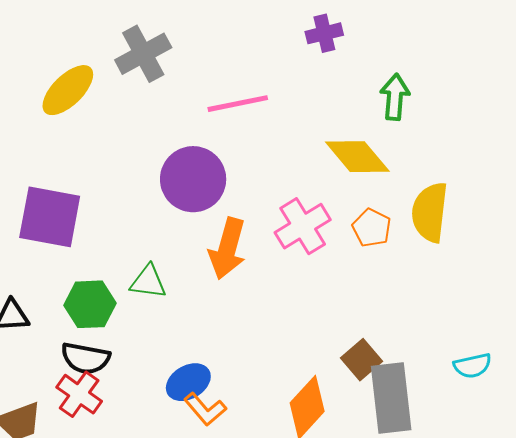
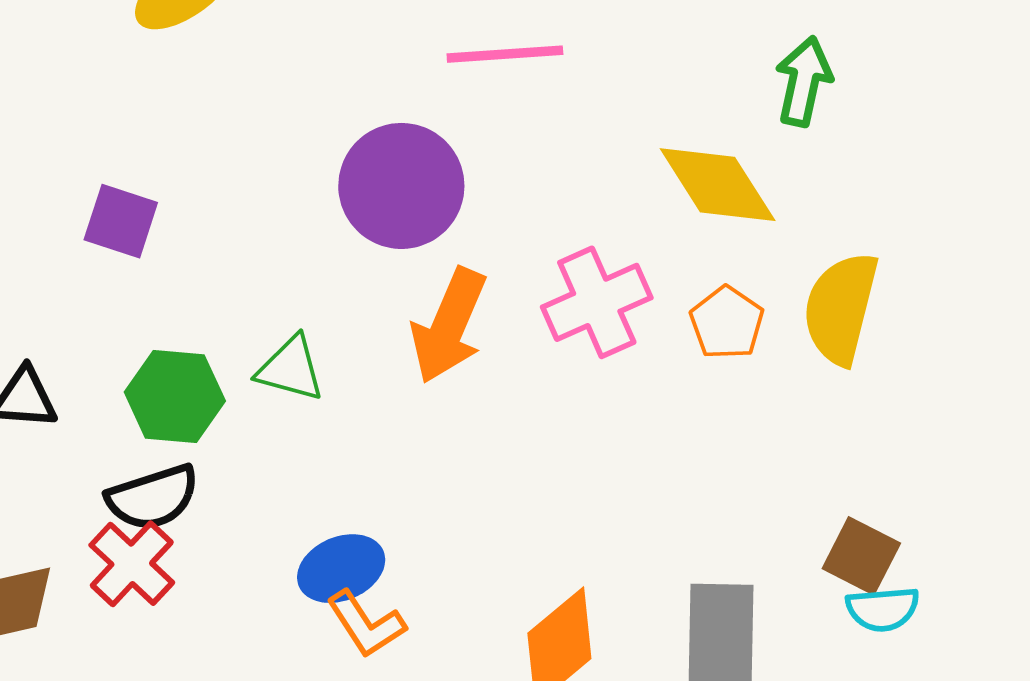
purple square: (50, 217) -> (121, 221), size x0.6
black semicircle: (86, 358) -> (153, 497), turned -36
brown square: (362, 360) -> (861, 556), moved, turned -30

